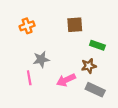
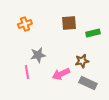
green rectangle: (97, 45) -> (93, 33), moved, turned -32

